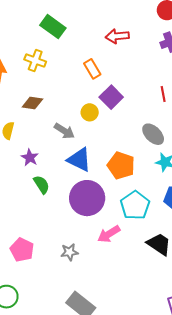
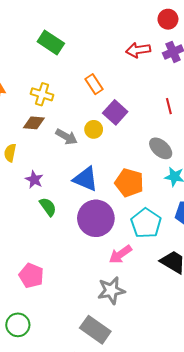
red arrow: (117, 36) -> (138, 50), moved
yellow cross: (35, 61) -> (42, 94), moved
gray arrow: (64, 131) -> (66, 137), moved
gray star: (69, 252) -> (111, 290), moved, size x1.5

